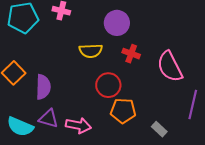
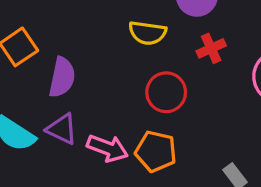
red cross: (131, 54) -> (211, 48), turned 36
orange pentagon: (123, 111) -> (156, 151), moved

